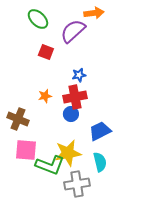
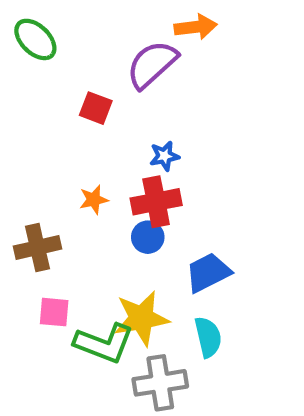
green ellipse: (38, 19) -> (35, 39), moved
brown cross: (18, 119) -> (37, 248), turned -35
pink square: (26, 150) -> (54, 312), size x0.7

